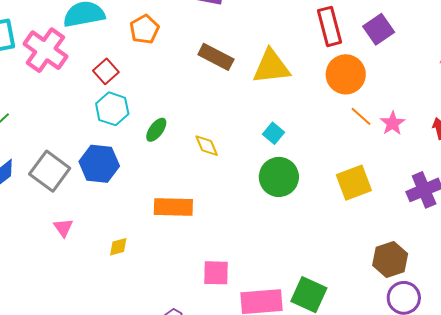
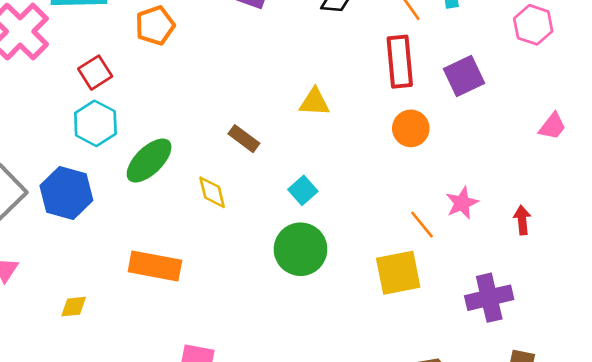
brown rectangle: (216, 57) -> (244, 139), moved, size x0.7
yellow triangle: (271, 67) -> (314, 102), size x0.6
orange circle: (346, 74) -> (411, 128), size x0.7
orange line: (361, 116) -> (422, 225), moved
green ellipse: (156, 130) -> (149, 160), size x1.5

